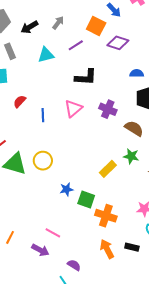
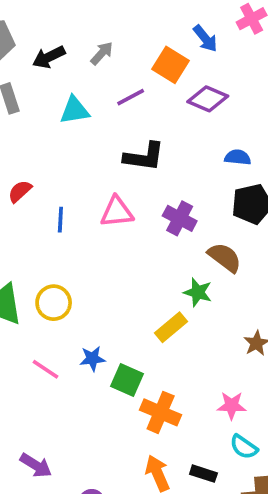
pink triangle: (73, 108) -> (117, 212), turned 30
green star: (131, 156) -> (198, 292), moved
pink line: (53, 233) -> (45, 369), moved

